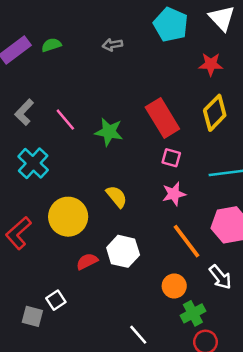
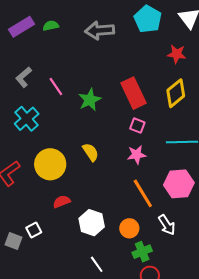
gray arrow: (112, 45) -> (100, 30), size x1.8
green star: (109, 132) -> (90, 100), turned 30
white hexagon: (123, 251) -> (92, 223), moved

